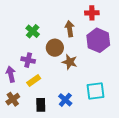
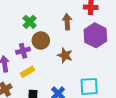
brown circle: (55, 48) -> (41, 41), moved
purple cross: (28, 60) -> (23, 51), turned -32

